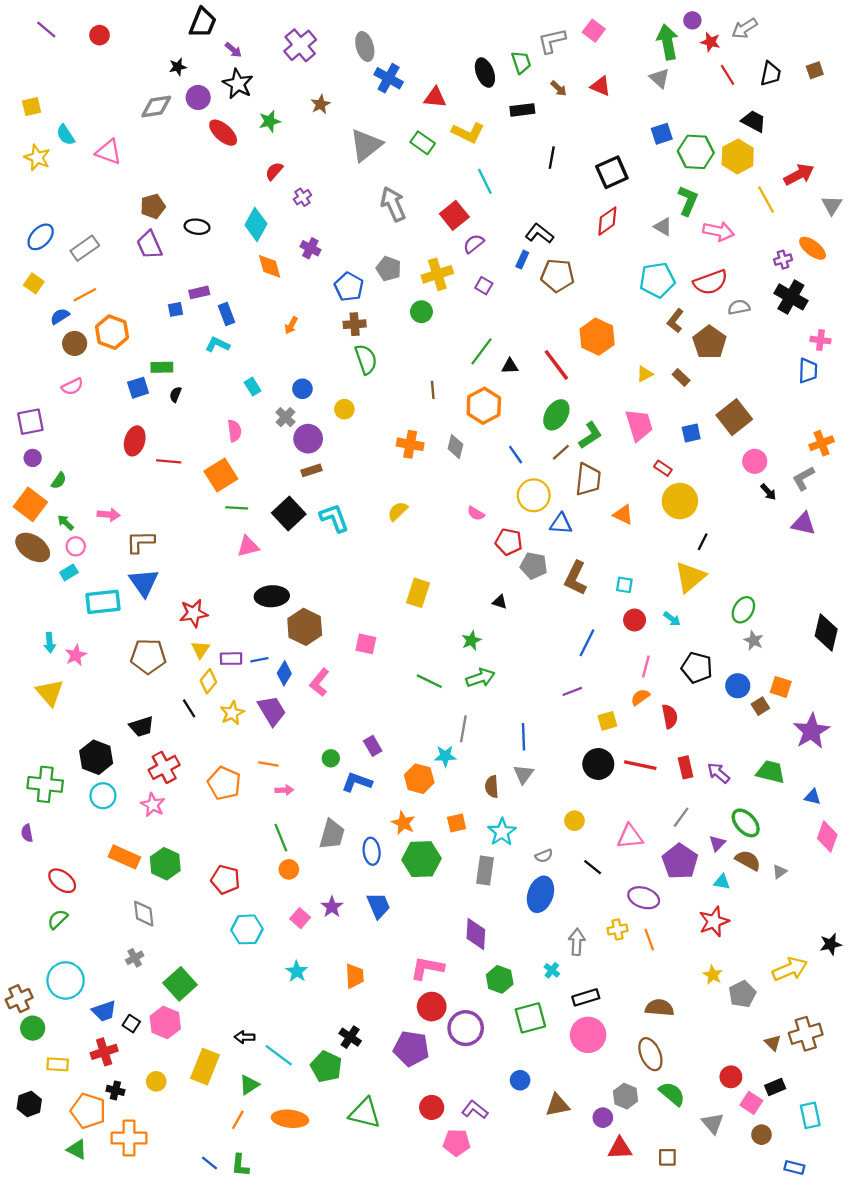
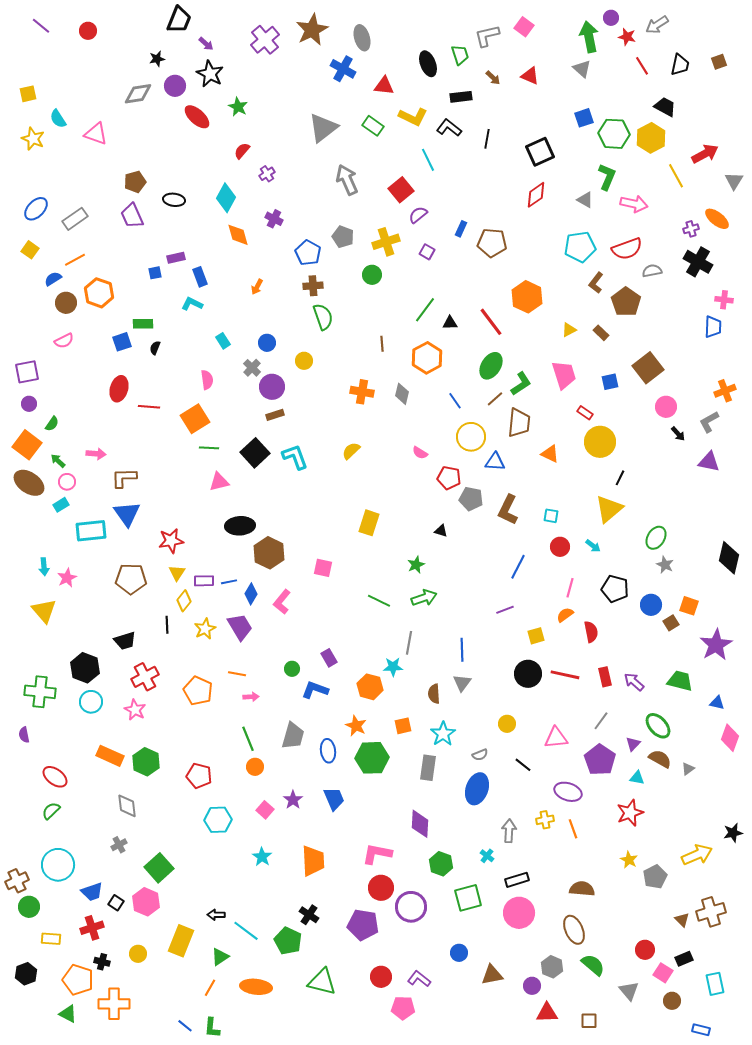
gray ellipse: (365, 46) -> (362, 38), moved
brown star: (321, 104) -> (312, 30), moved, size x1.8
green star: (270, 121) -> (238, 107), turned -30
black L-shape: (539, 233) -> (449, 128), moved
black line: (189, 708) -> (167, 625), turned 30
orange trapezoid: (355, 976) -> (313, 861), size x1.4

